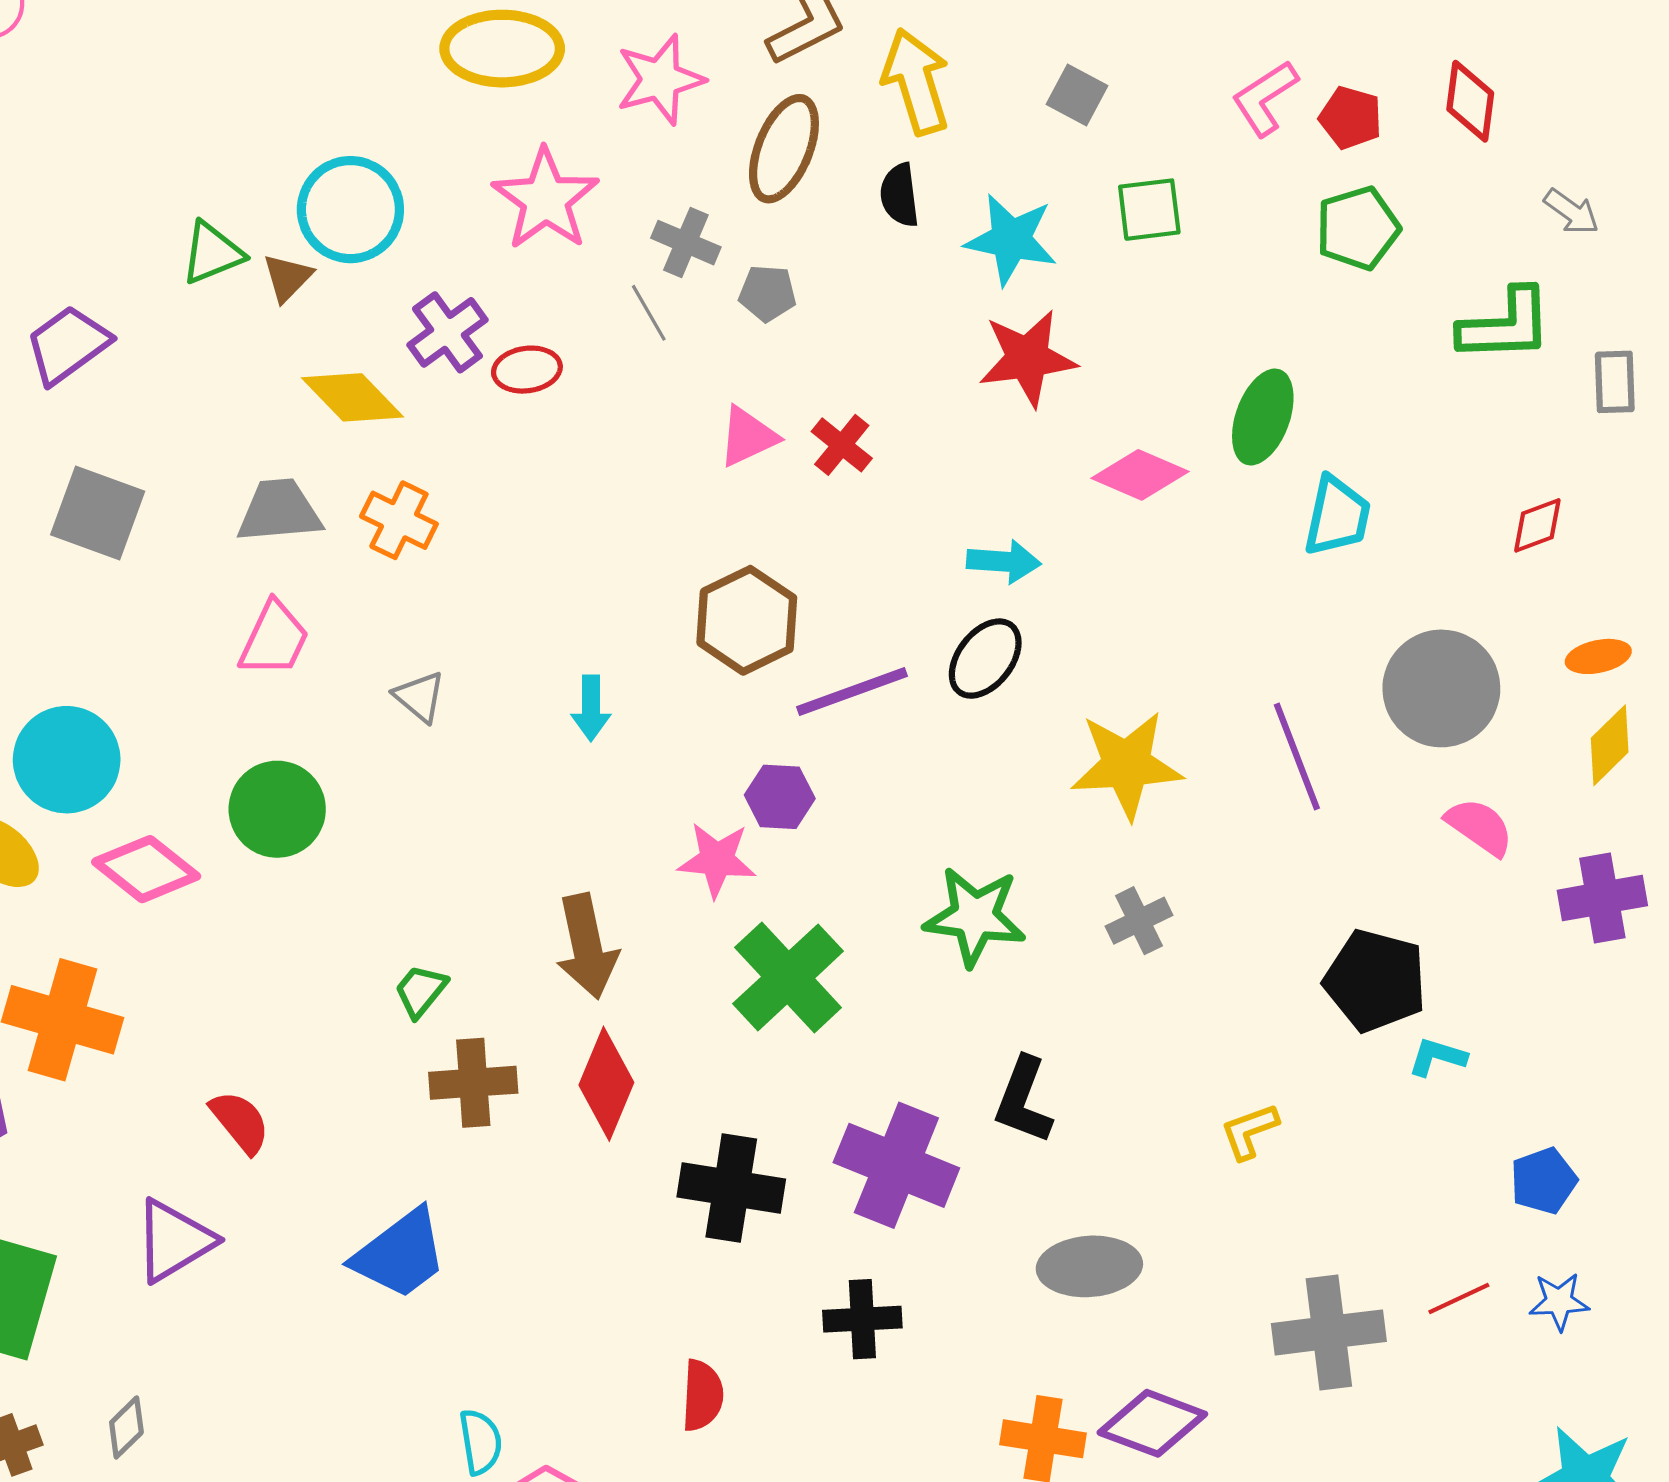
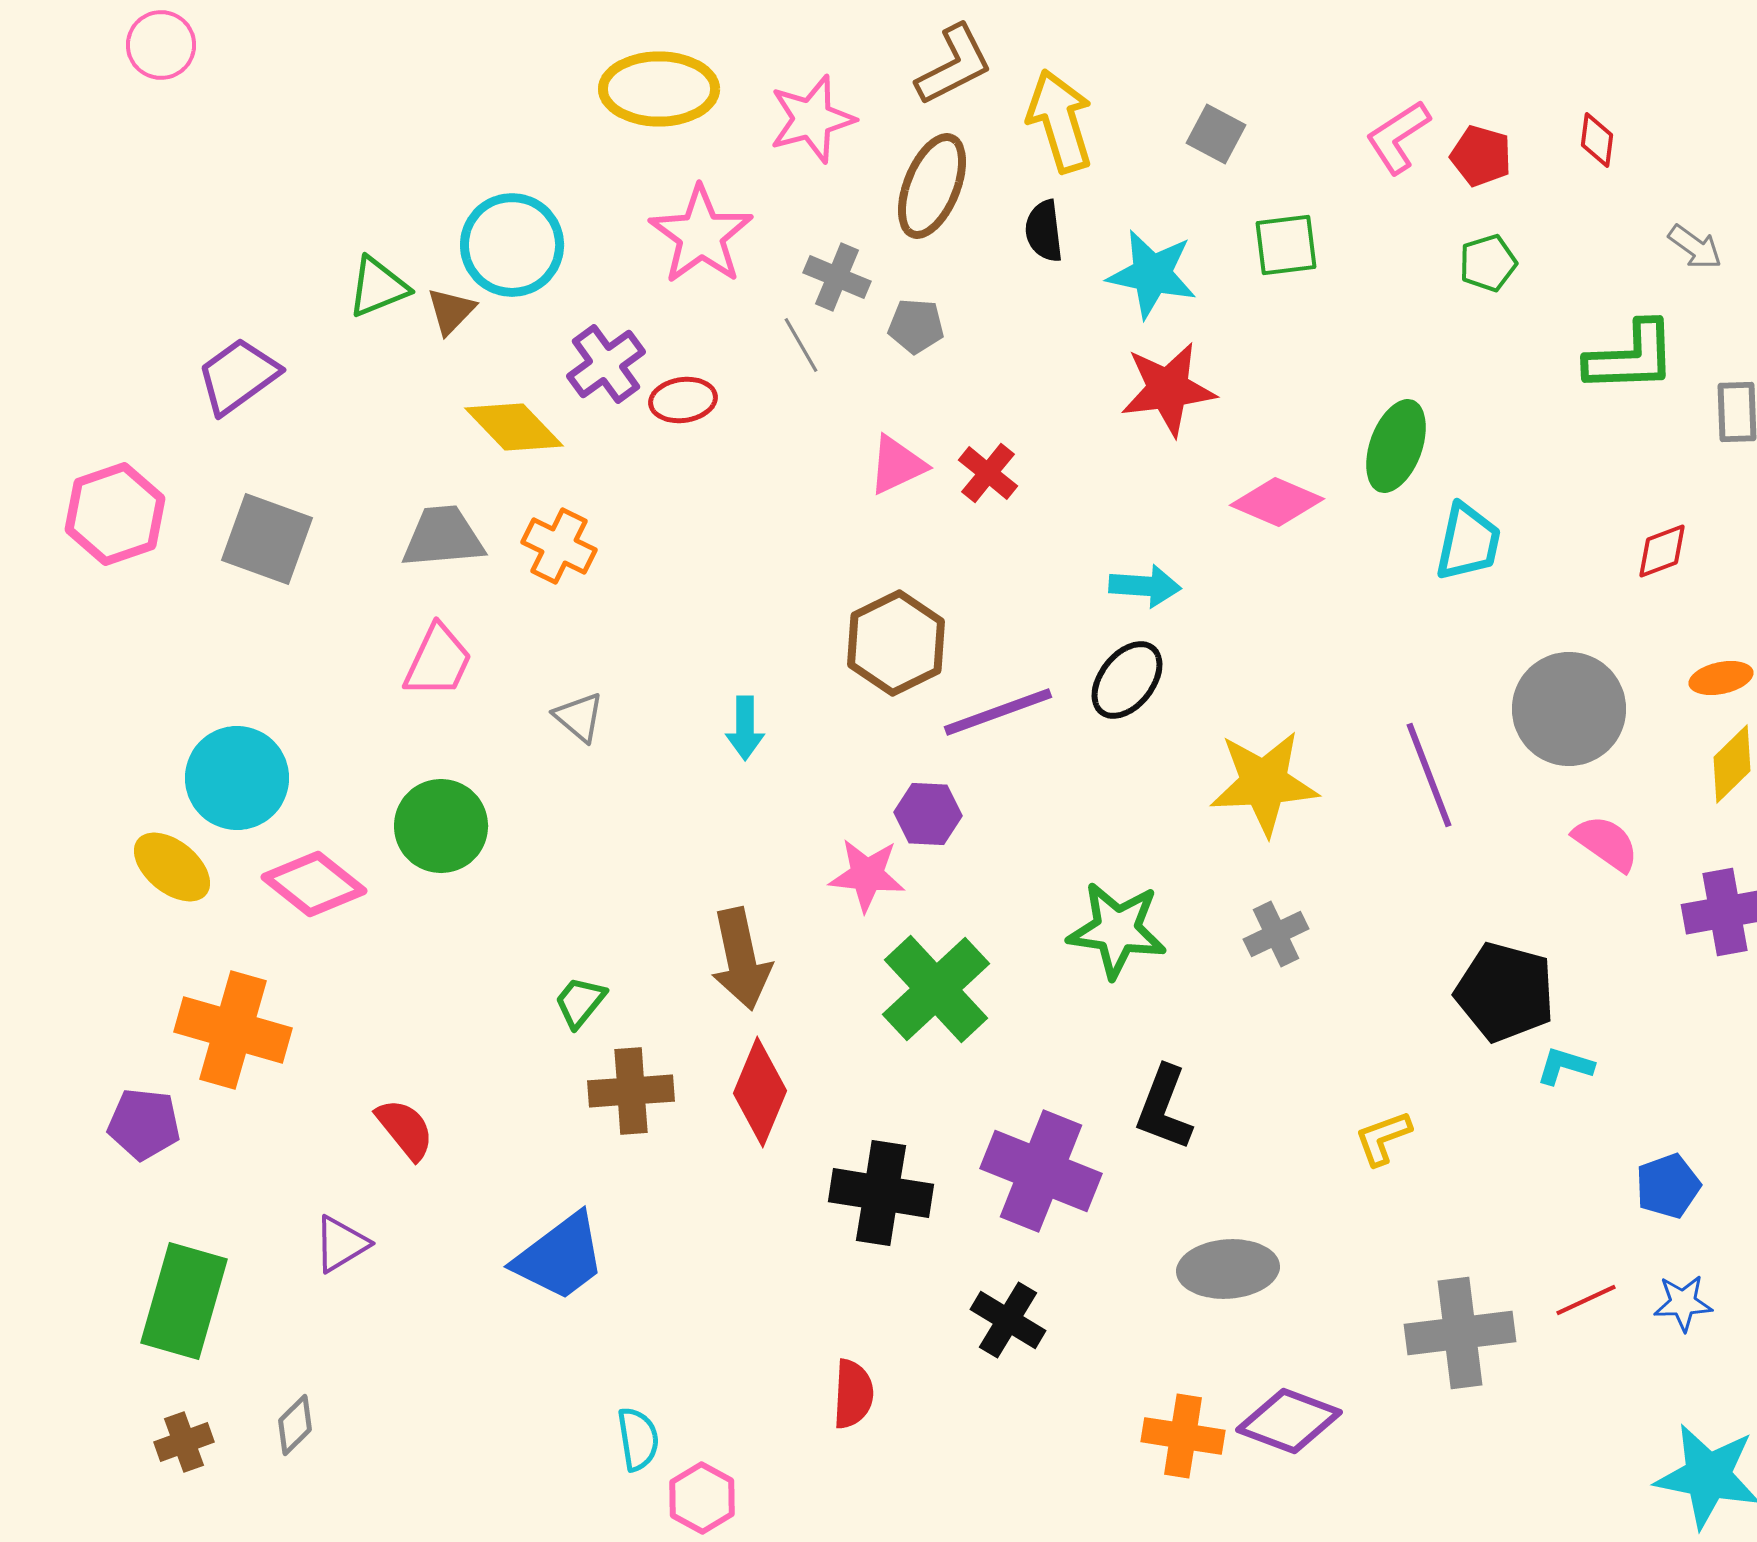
red diamond: (1470, 101) -> (1597, 140), size x0.7
green pentagon: (1358, 228) -> (1488, 263), size x0.7
purple triangle: (174, 1241) -> (341, 1244), size x0.7
black cross: (862, 1319) -> (1008, 1320), turned 34

